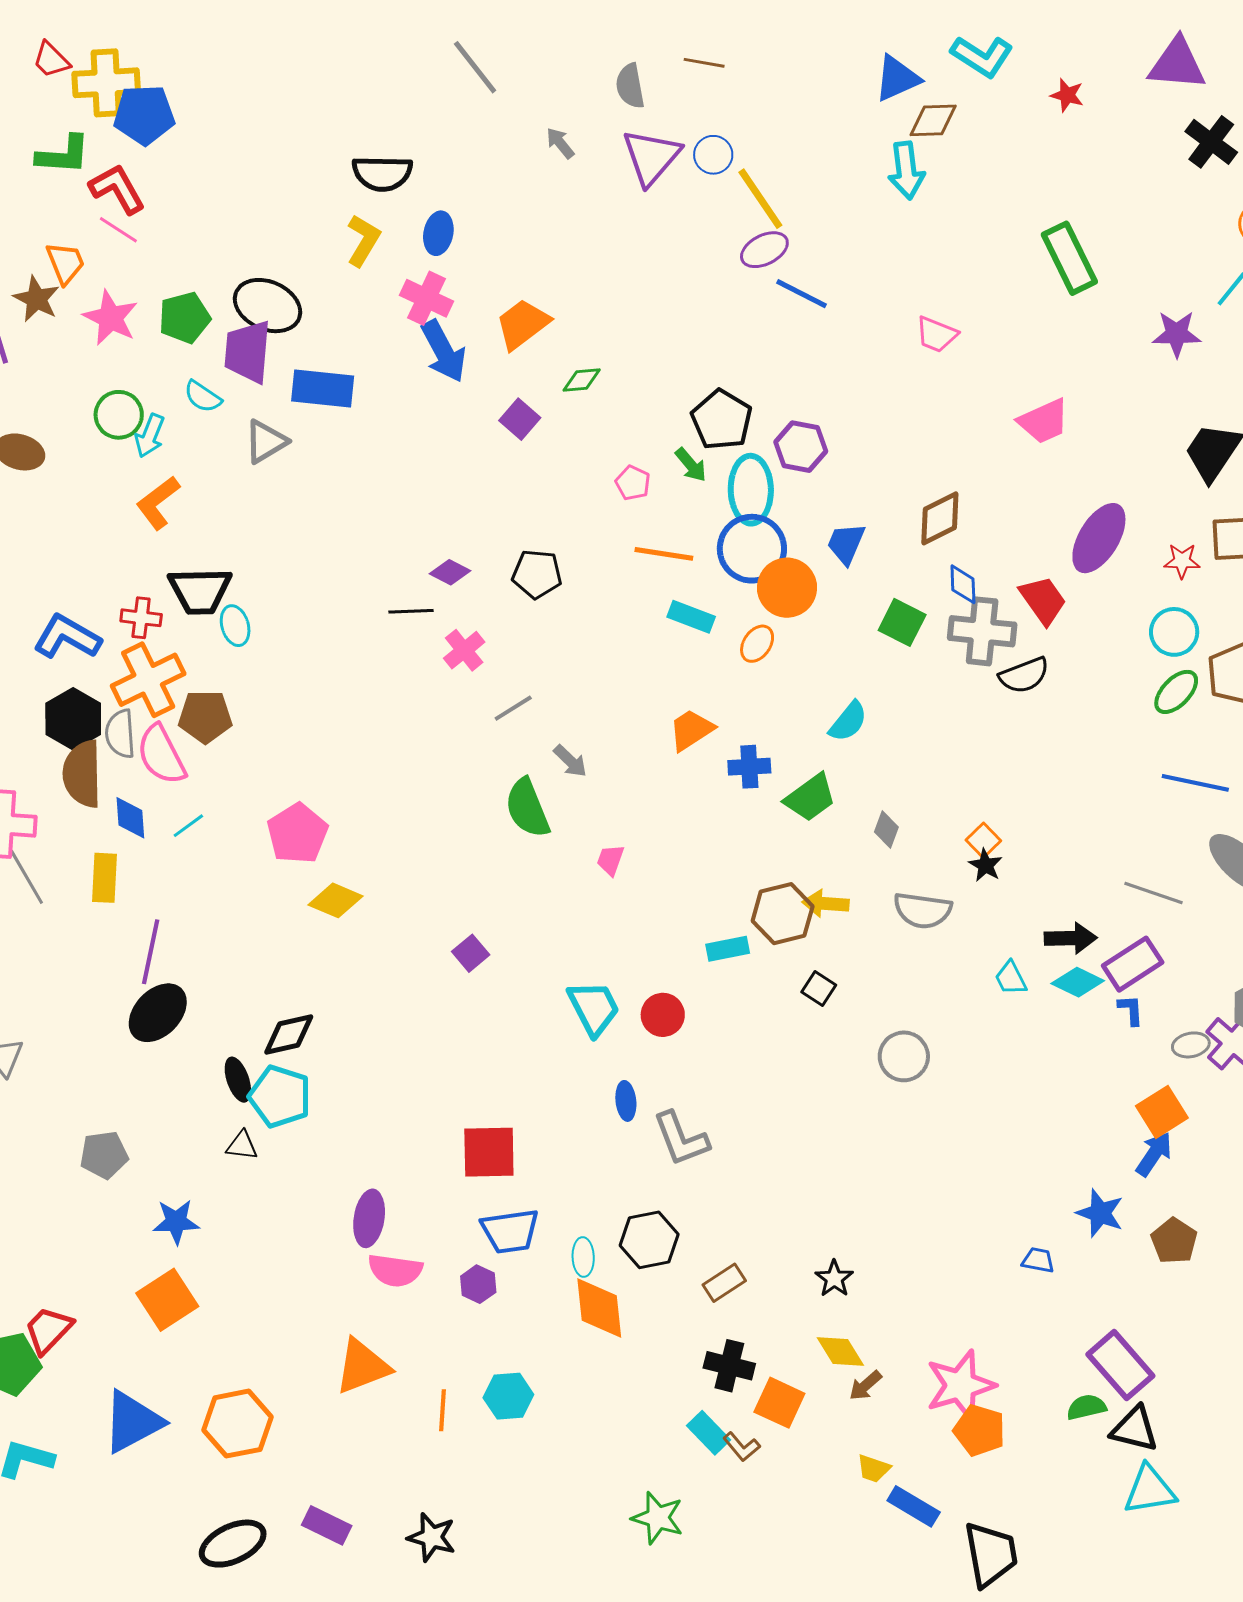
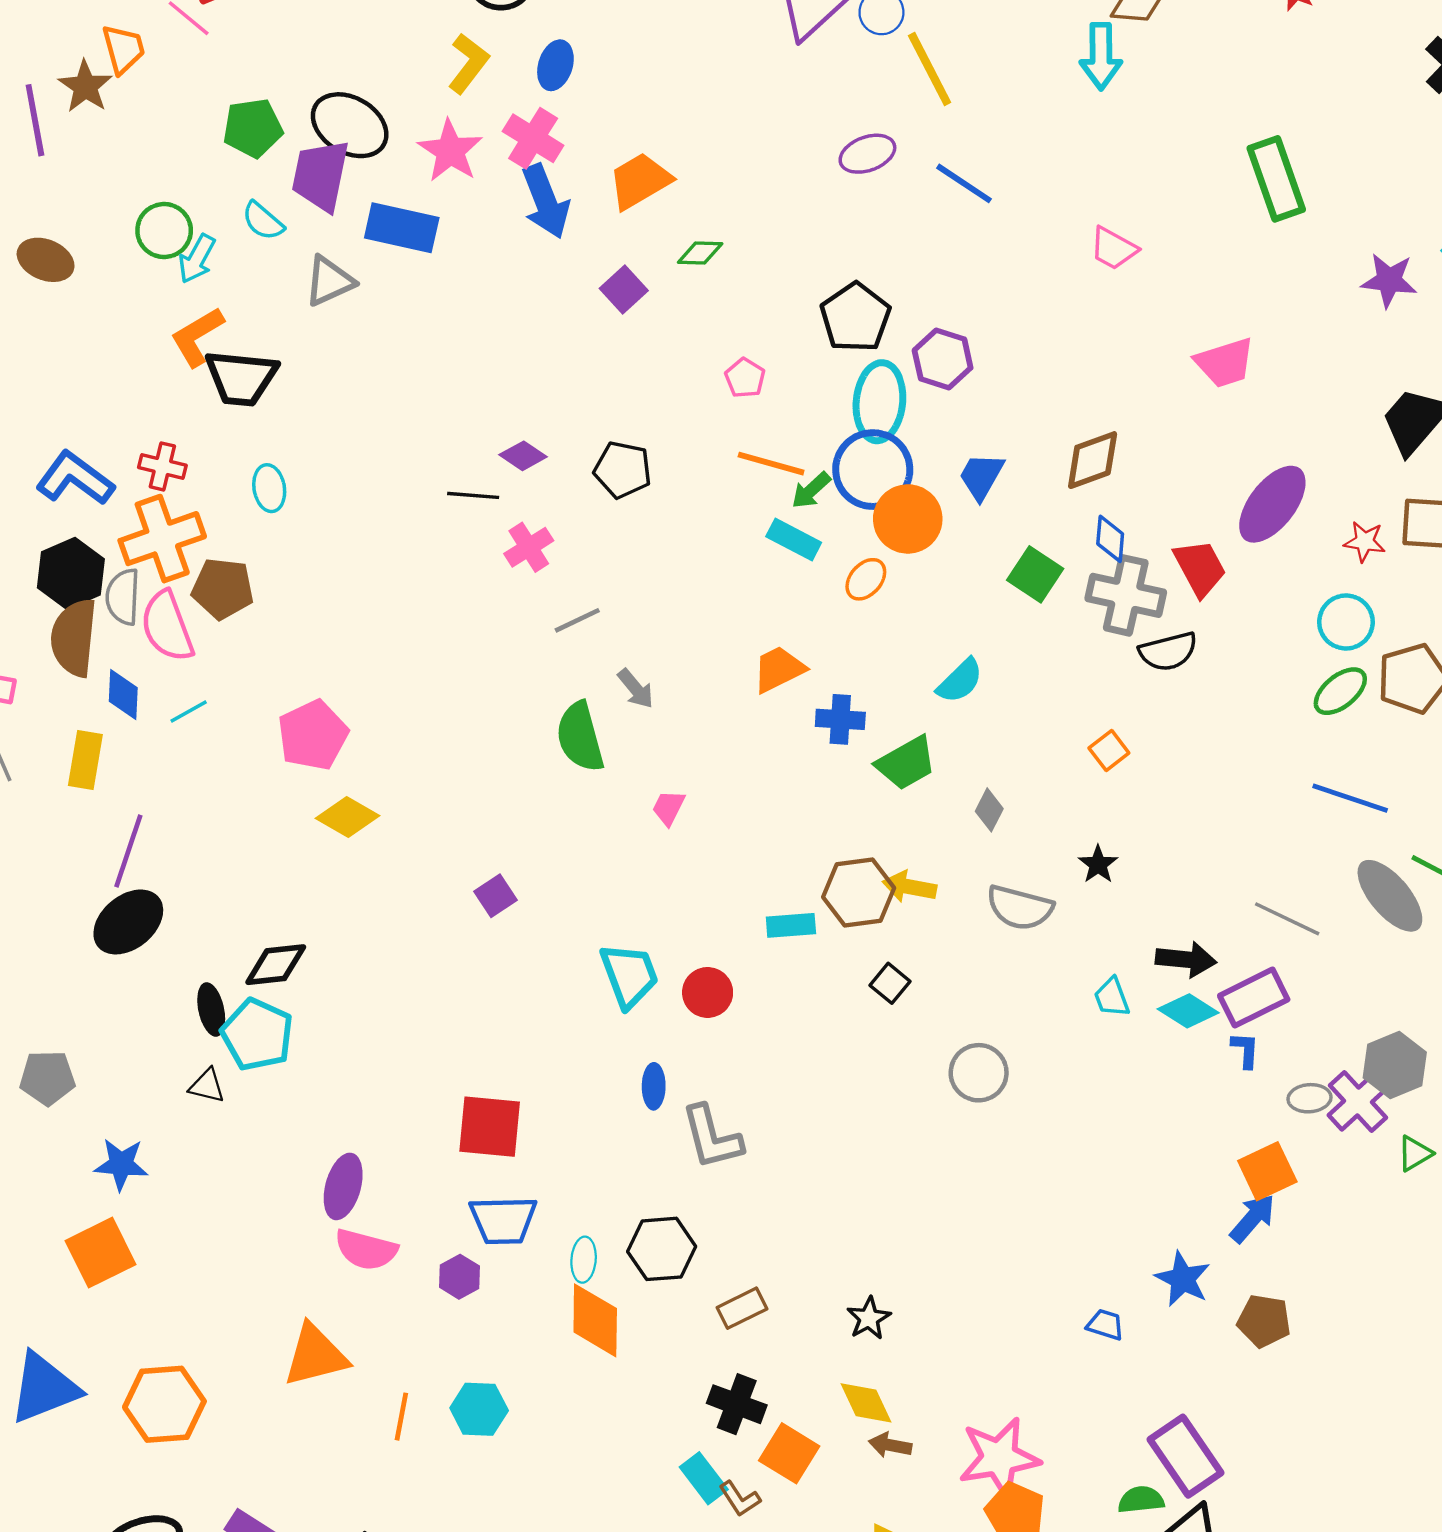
purple ellipse: (764, 250) -> (867, 154), moved
pink star: (111, 318) -> (450, 151), moved
green arrow: (691, 465) -> (811, 490), moved, turned 81
black trapezoid: (200, 591) -> (241, 378), moved
orange square: (983, 840) -> (1109, 750), moved
brown pentagon: (1174, 1241) -> (1264, 1321), turned -30
brown arrow: (865, 1385) -> (890, 1445), turned 45

